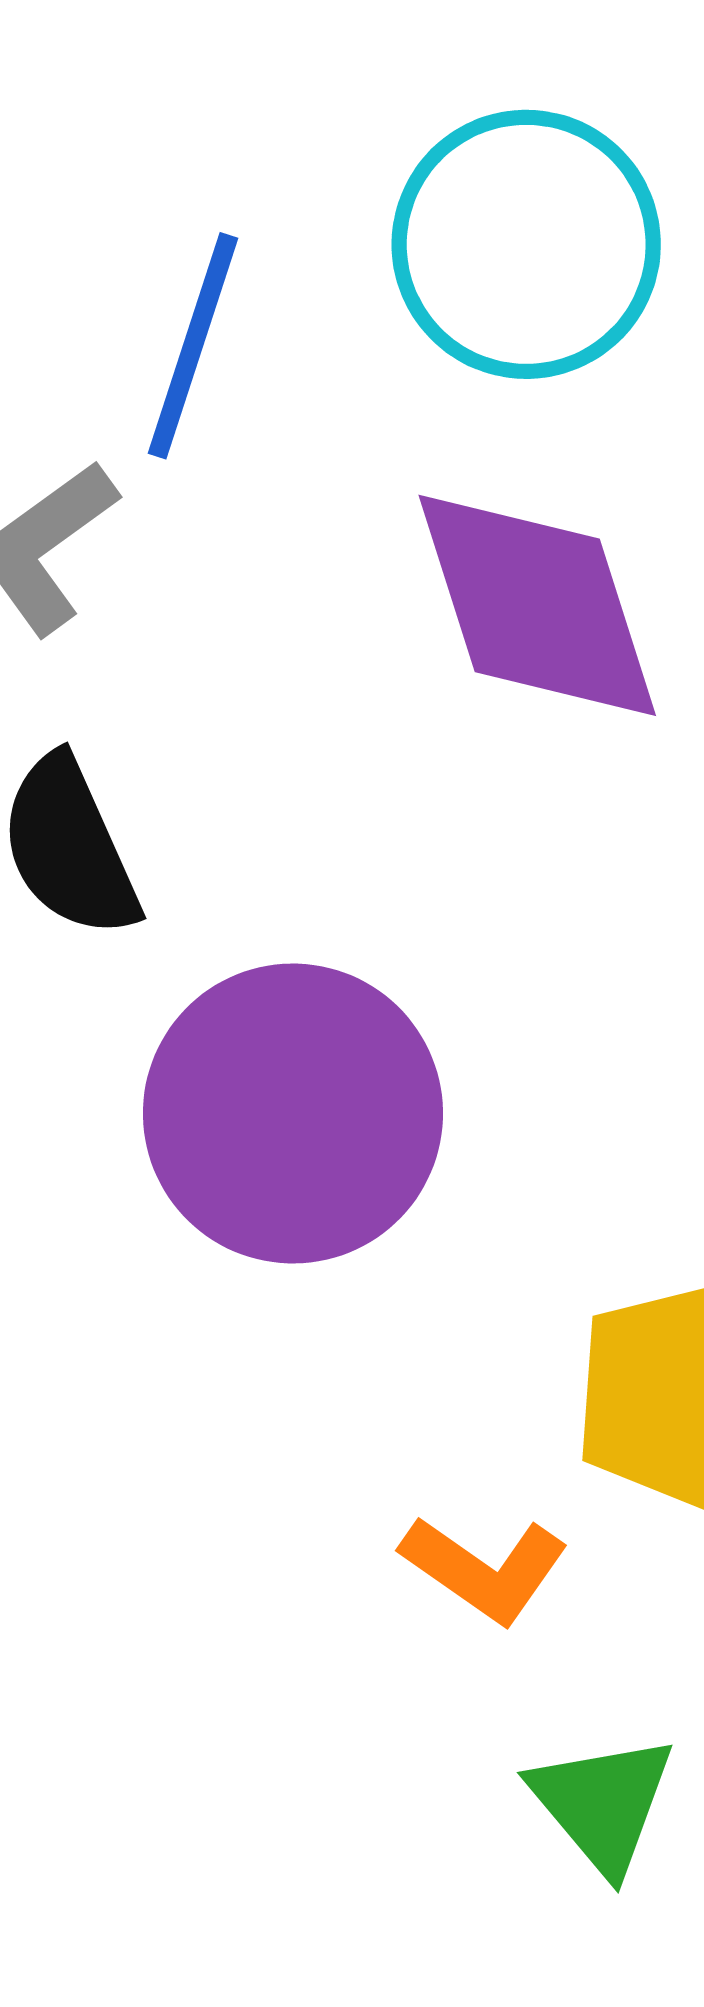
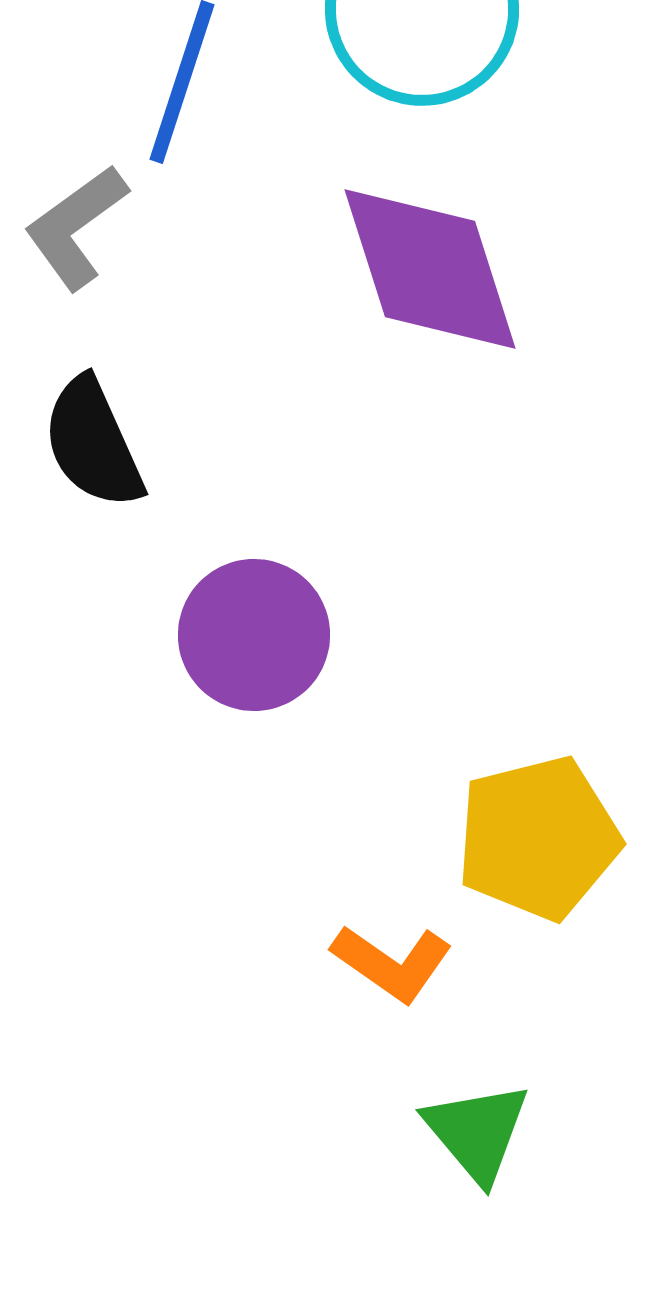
purple circle: (293, 1114) -> (254, 635), size x0.7

